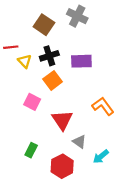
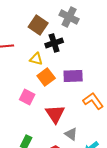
black cross: (49, 56) -> (54, 43), moved
yellow triangle: (25, 61) -> (36, 59), moved, turned -32
purple rectangle: (81, 61) -> (73, 76), moved

